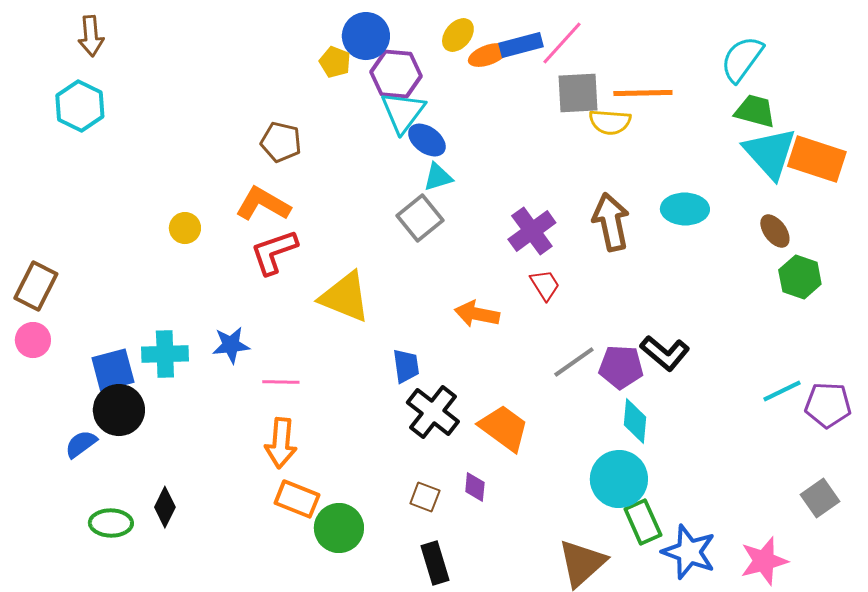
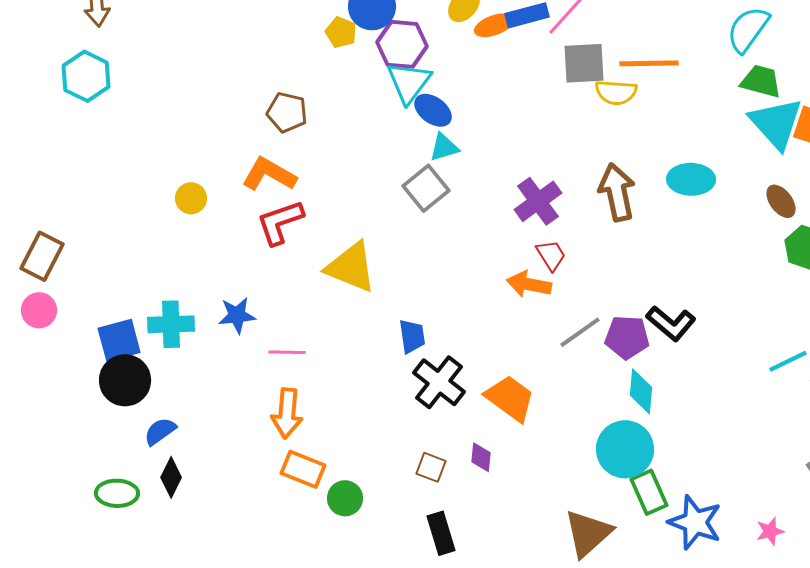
orange arrow: (477, 314) -> (529, 284), moved
blue semicircle: (81, 444) -> (160, 431), moved
green circle: (339, 528) -> (345, 498), size x0.7
pink star: (764, 561) -> (770, 531), size x0.6

